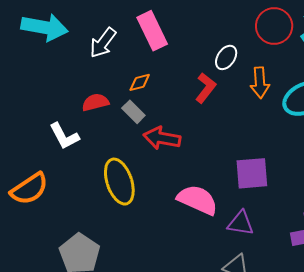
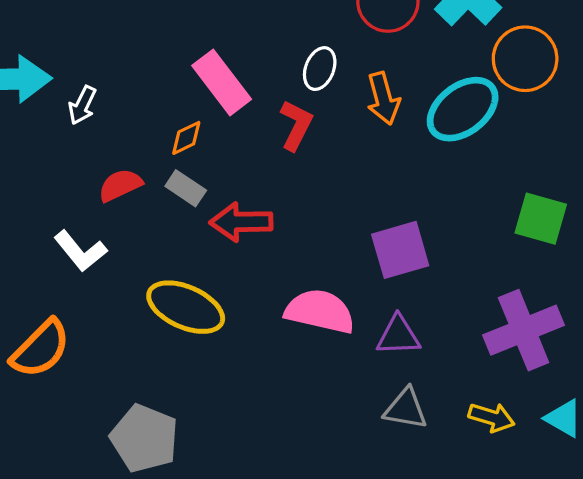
pink rectangle: (152, 31) -> (222, 82), moved
white arrow: (103, 43) -> (82, 105), moved, size x0.7
yellow ellipse: (119, 182) -> (186, 307), turned -36

